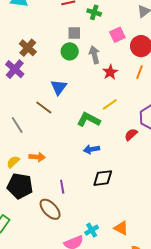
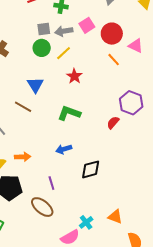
gray arrow: (94, 55) -> (64, 31), moved, turned -78
red star: (110, 72) -> (74, 76), moved
orange line: (140, 72) -> (114, 60), turned -56
yellow line: (110, 104) -> (64, 53), moved
blue arrow: (92, 149) -> (64, 149), moved

